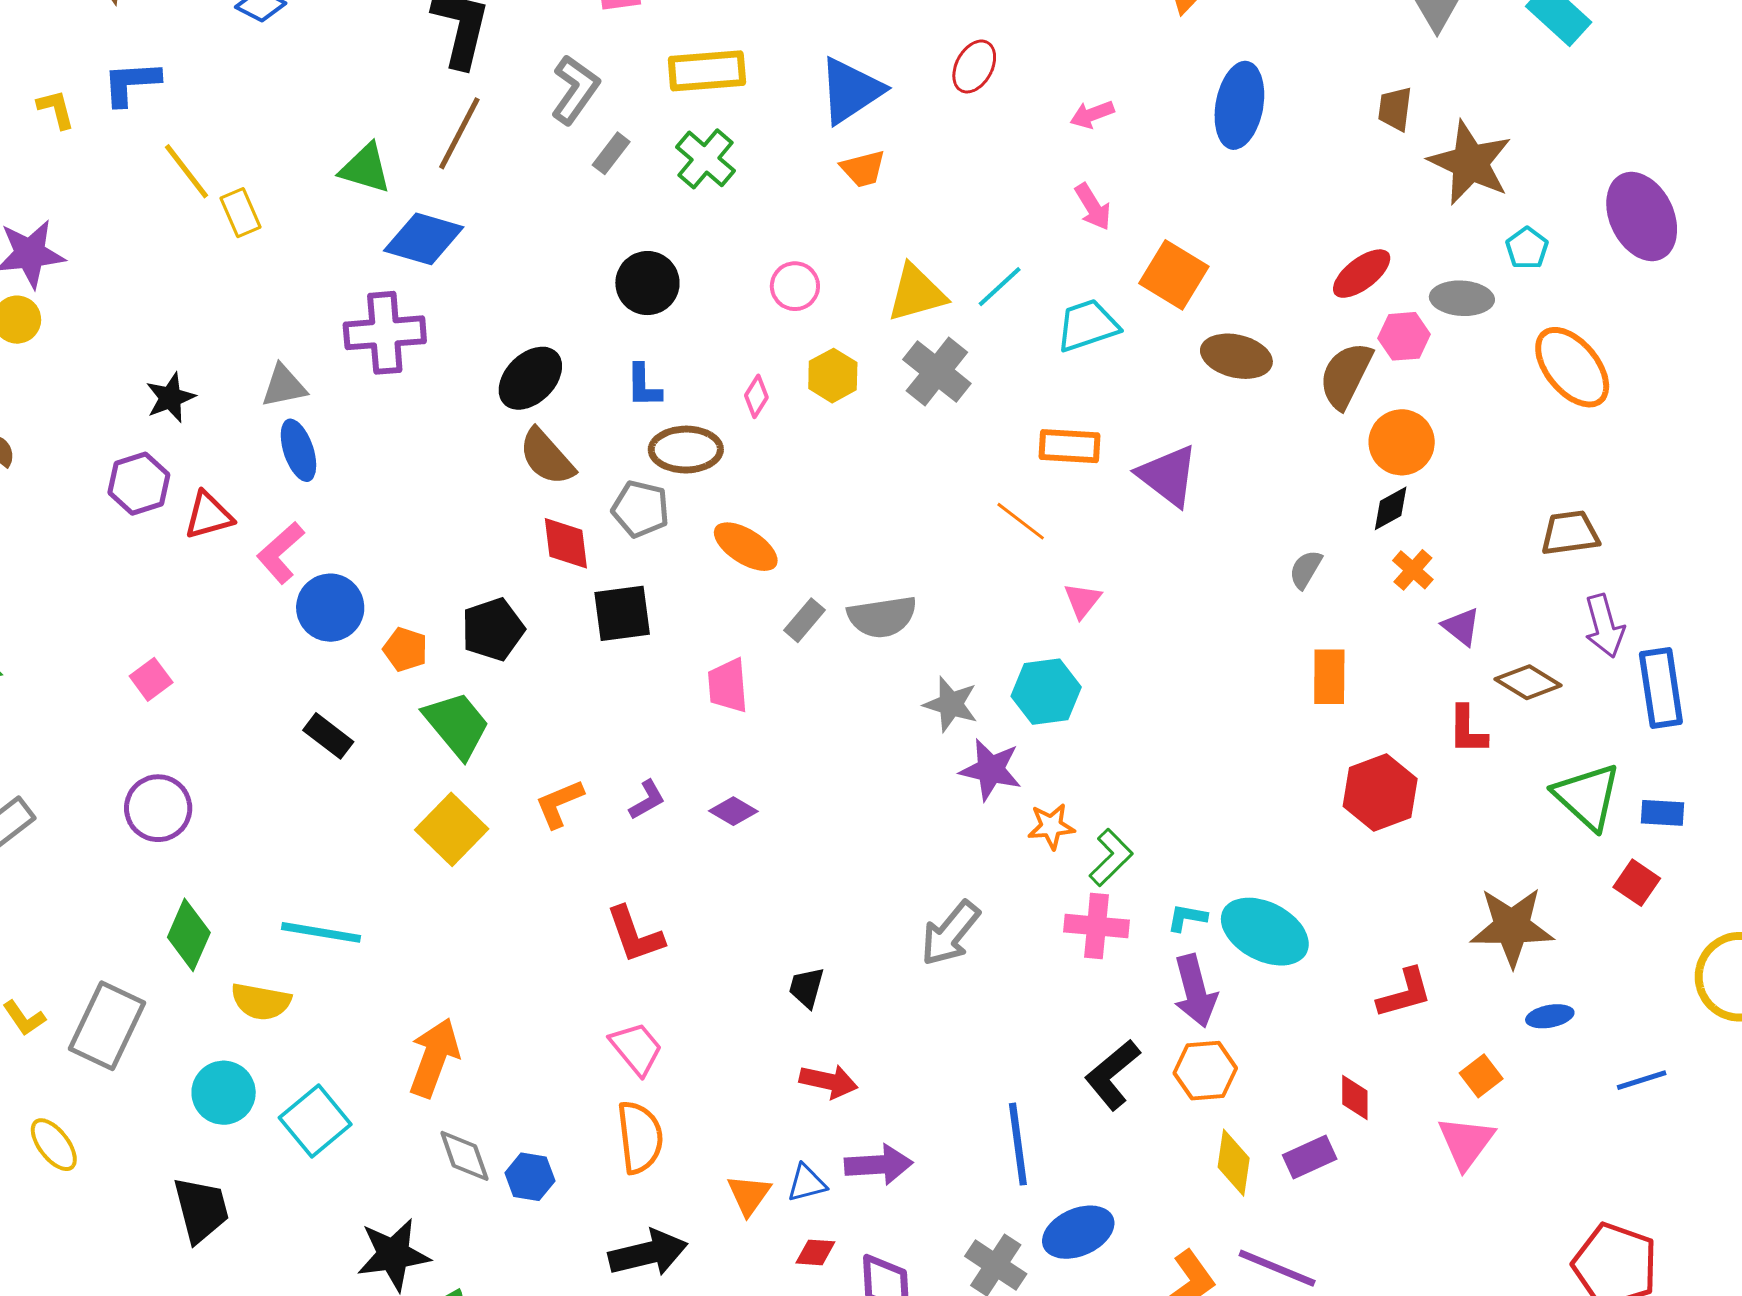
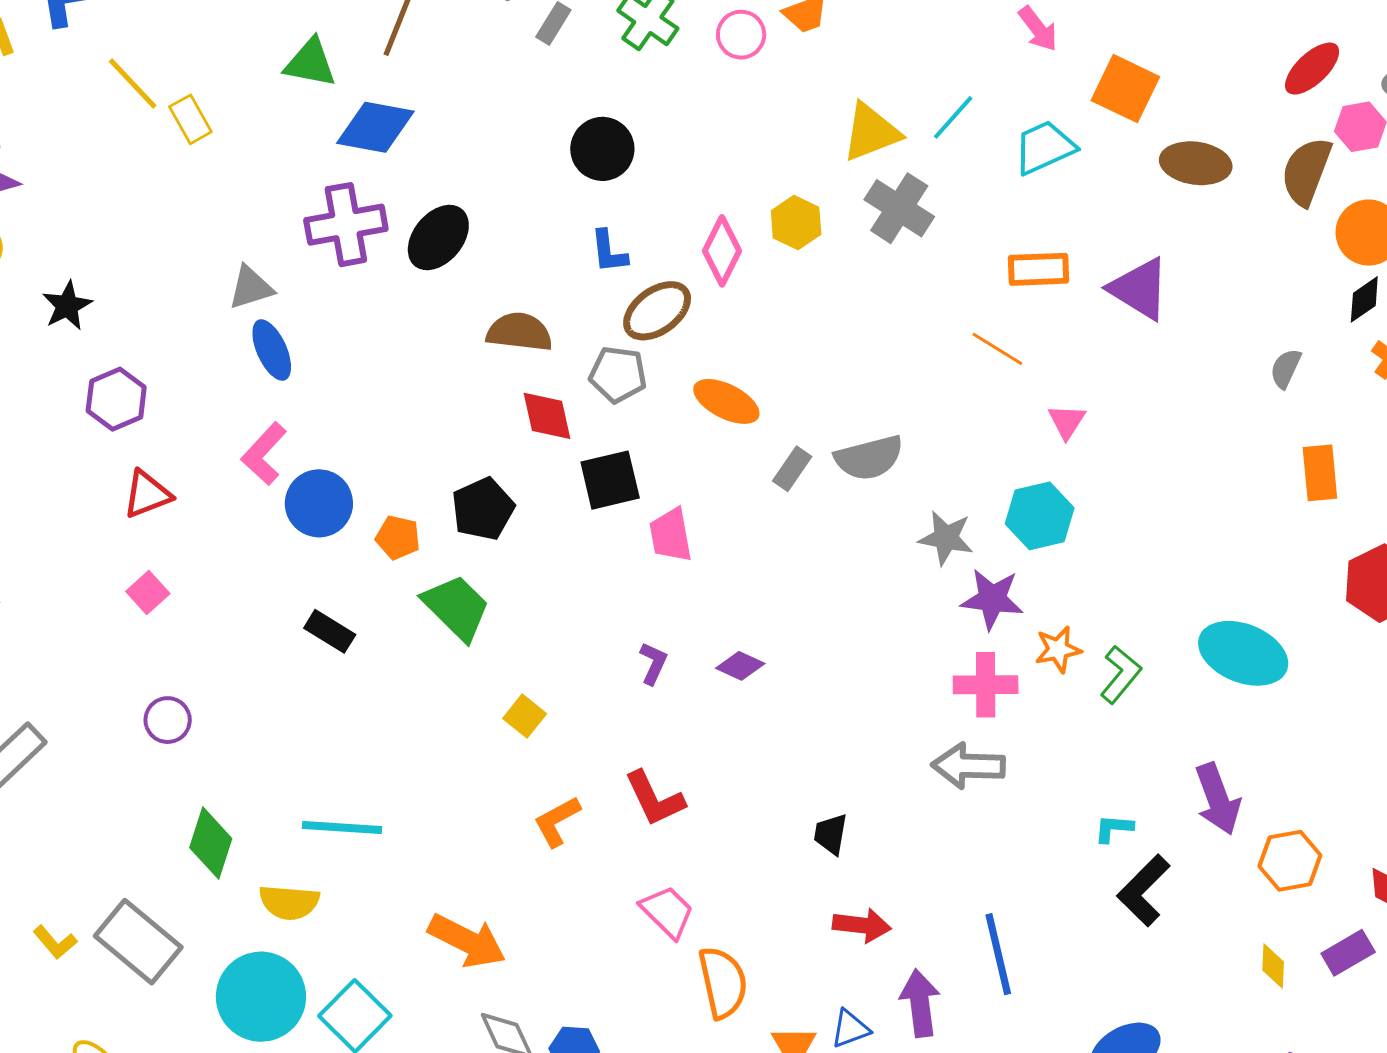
pink circle: (795, 286) -> (741, 35), moved
black ellipse: (530, 378) -> (438, 238), moved
pink diamond: (756, 396) -> (722, 251), size x1.6
black star: (170, 398) -> (67, 306), moved
brown ellipse: (686, 450) -> (657, 311), turned -30
brown semicircle: (547, 457) -> (519, 332), turned 144
red triangle: (209, 515) -> (147, 494), moved
pink trapezoid: (728, 686) -> (671, 535), moved
purple L-shape: (647, 800) -> (653, 663), turned -30
orange L-shape: (559, 804) -> (557, 821), moved
purple circle: (158, 808) -> (168, 720), size x0.7
yellow square: (452, 829) -> (525, 716), moved, size x0.6
cyan L-shape: (1187, 918) -> (1114, 828), moved
pink cross: (1096, 926) -> (986, 685), moved
cyan ellipse: (1265, 932) -> (1243, 653), moved
gray arrow: (950, 933) -> (968, 766), turned 58
gray rectangle: (107, 1026) -> (138, 942), turned -70
orange arrow: (434, 1058) -> (467, 941), turned 102
orange hexagon: (1205, 1071) -> (1290, 861), moved
cyan circle: (224, 1093) -> (261, 997), size x1.4
orange semicircle: (640, 1137) -> (723, 982), moved
blue line: (1018, 1144) -> (998, 954), moved
yellow diamond: (1234, 1163) -> (1273, 966), size x0.7
purple arrow: (879, 1165) -> (920, 1003), turned -88

